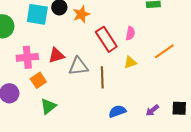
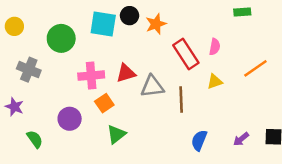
blue semicircle: (117, 111) -> (199, 140), turned -48

